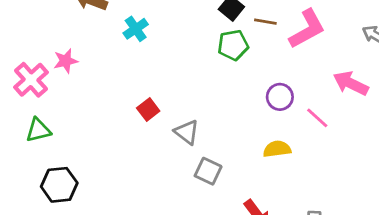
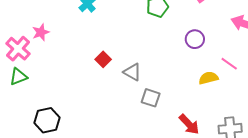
pink line: (317, 118) -> (229, 64), moved
green triangle: (38, 130) -> (18, 77), moved
yellow semicircle: (277, 149) -> (208, 78), moved

